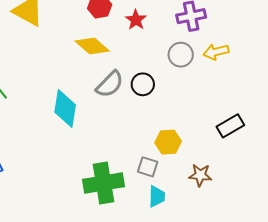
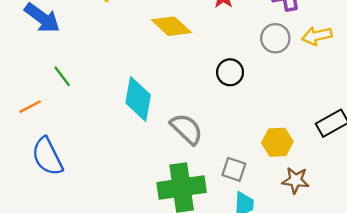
gray semicircle: (110, 84) -> (186, 129), moved, turned -92
yellow hexagon: (168, 142) -> (277, 142), moved

